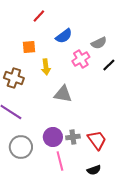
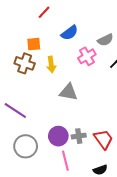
brown cross: (14, 78) -> (25, 63), moved

